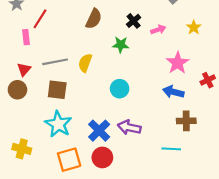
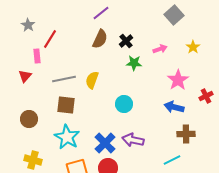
black cross: (134, 21) -> (126, 41), moved
green star: (121, 45) -> (134, 63), moved
red triangle: (24, 69) -> (25, 76), moved
brown circle: (17, 90) -> (29, 119), moved
cyan line: (171, 149) -> (172, 160), turned -30

